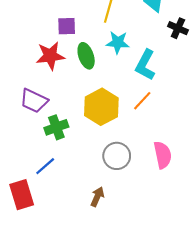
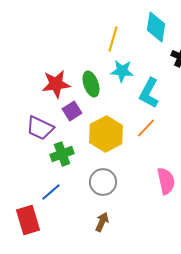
purple square: (67, 26) -> (72, 111), moved, turned -30
gray circle: (117, 156) -> (103, 182), moved

